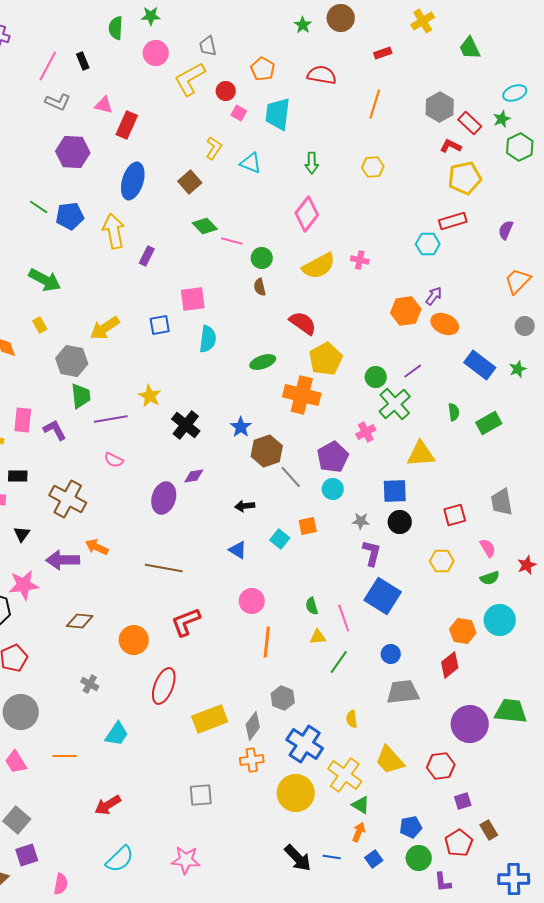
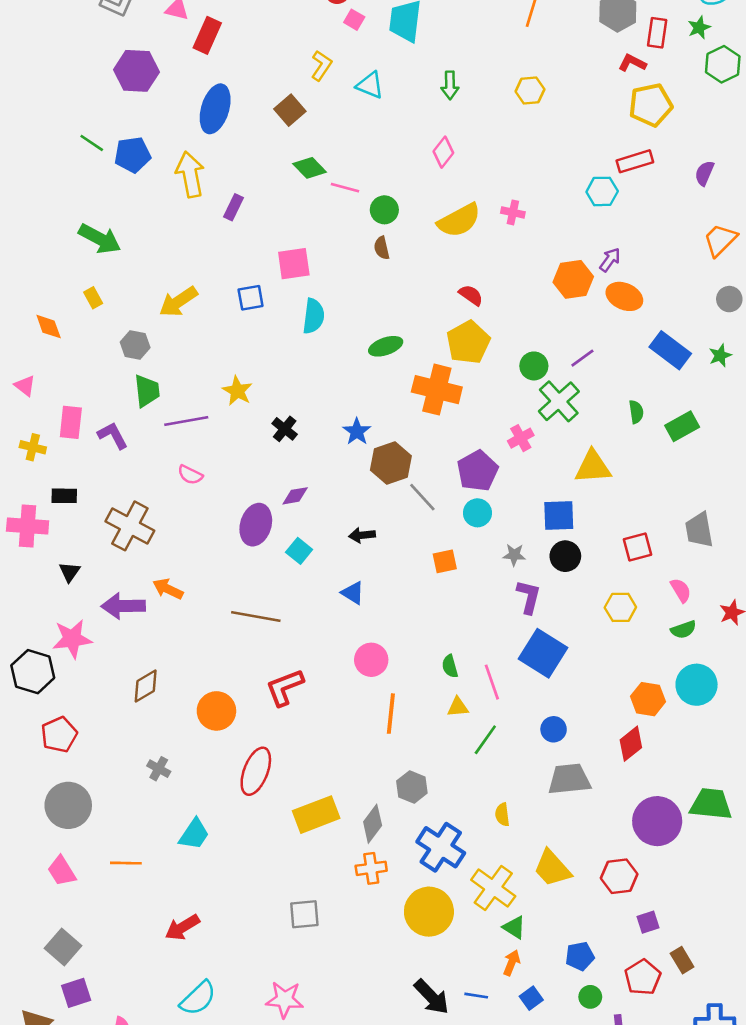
red rectangle: (470, 123) -> (657, 33), turned 55
pink diamond: (307, 214) -> (443, 152), size x0.7
red semicircle: (303, 323) -> (471, 295), moved, size x0.7
gray hexagon: (72, 361) -> (135, 345), size x0.7
black cross: (186, 425) -> (285, 429), size x0.7
cyan square: (280, 539) -> (299, 551), moved
brown diamond: (80, 621) -> (146, 686), turned -36
green circle: (419, 858) -> (590, 997), size x0.7

